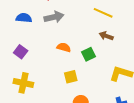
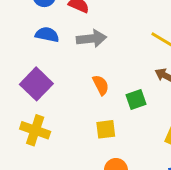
orange semicircle: (64, 47) -> (101, 85), turned 40
purple square: (21, 52) -> (36, 84), size x1.5

